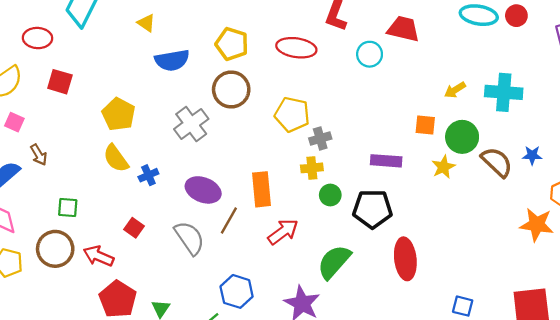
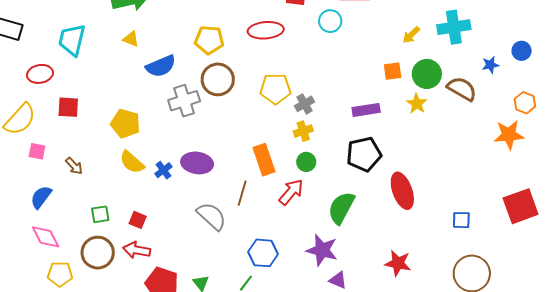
gray cross: (191, 124) -> (184, 101), moved, turned 32
brown arrow: (39, 155) -> (74, 166), moved
blue star: (532, 155) -> (490, 65), moved
purple ellipse: (203, 190) -> (197, 163), moved
green circle: (330, 195) -> (306, 162), moved
red square: (134, 228) -> (138, 220), moved

